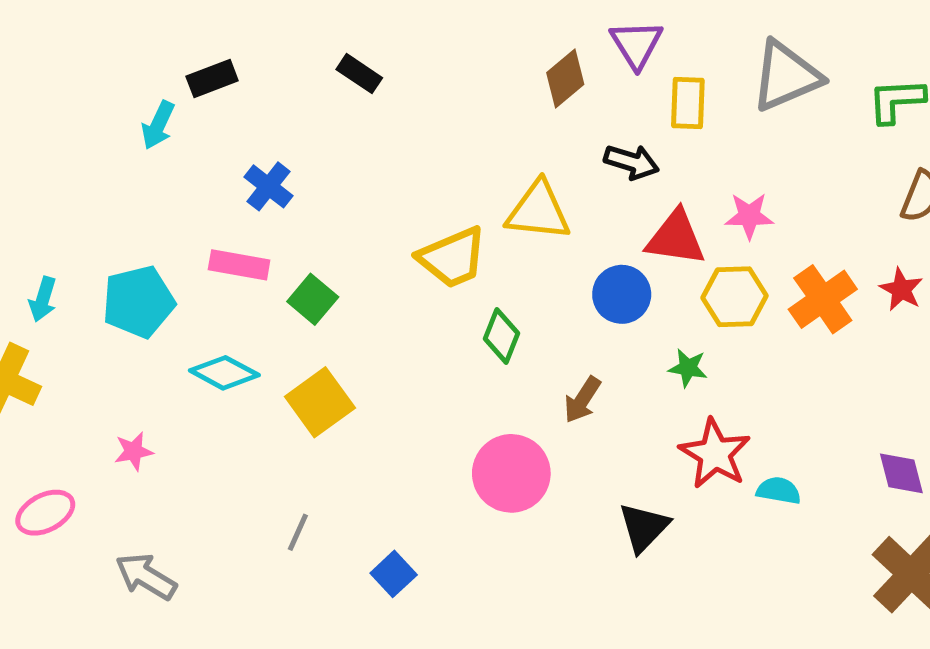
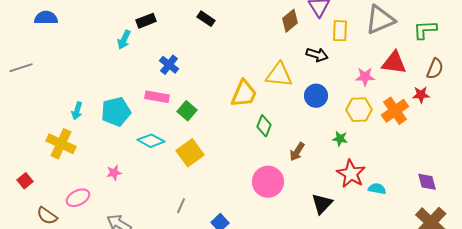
red triangle: (676, 238) -> (394, 63), moved
yellow trapezoid: (452, 258) -> (244, 94), turned -44
red star: (901, 289) -> (421, 95), moved, turned -30
blue circle: (622, 294) -> (316, 96), moved

